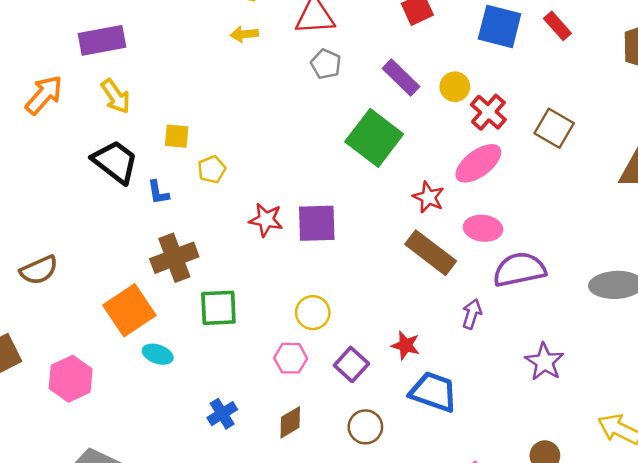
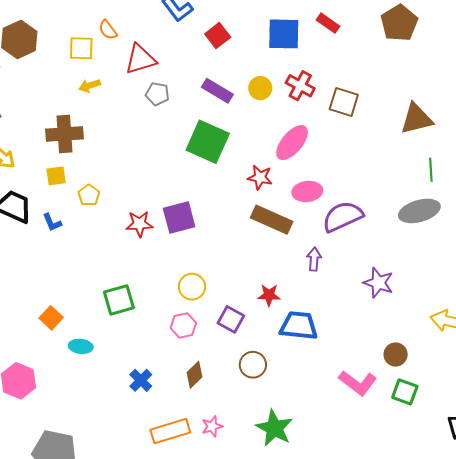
red cross: (488, 112) -> (300, 86), moved
brown cross: (174, 258) -> (64, 134), moved, turned 30
orange square: (129, 310) -> (51, 318), size x0.6

